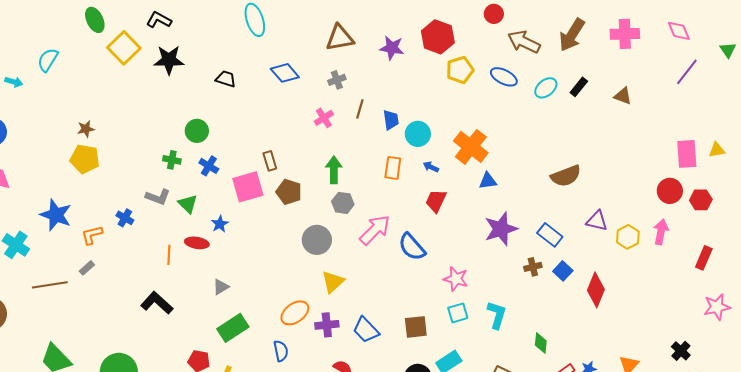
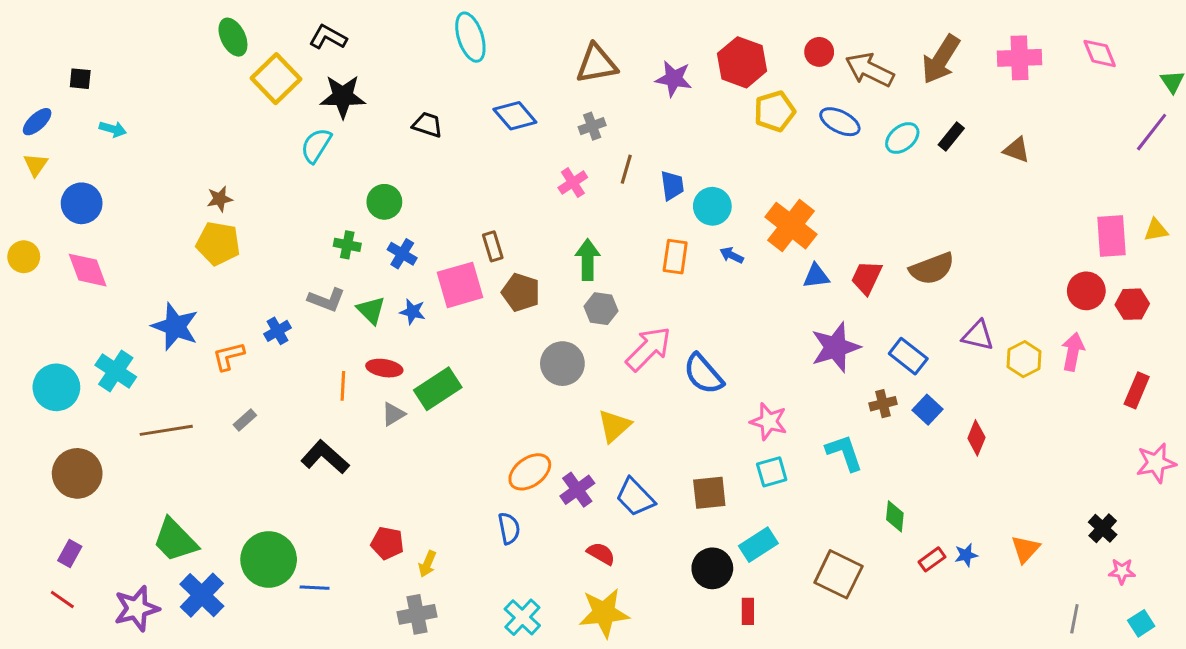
red circle: (494, 14) -> (819, 52), moved
cyan semicircle: (48, 60) -> (316, 145), moved
purple line: (687, 72) -> (1152, 132), moved
red trapezoid: (436, 201) -> (867, 278), moved
blue cross: (125, 218) -> (278, 331), turned 30
blue star: (220, 224) -> (413, 312), moved, turned -30
gray rectangle: (87, 268) -> (245, 420), moved
yellow triangle: (333, 282) -> (614, 426), moved
gray triangle: (221, 287) -> (393, 414), moved
red diamond: (596, 290) -> (976, 438), size x0.7
cyan L-shape: (497, 315) -> (844, 453), moved, turned -36
purple cross: (327, 325) -> (577, 490), turned -30
green rectangle: (233, 328) -> (438, 389), moved

